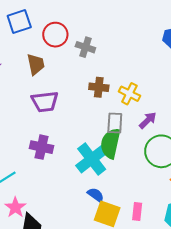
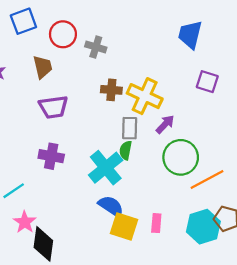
yellow cross: (129, 94) -> (145, 96), size x1.5
green semicircle: (110, 143) -> (126, 150), size x0.6
blue semicircle: (96, 195) -> (111, 206), size x1.4

